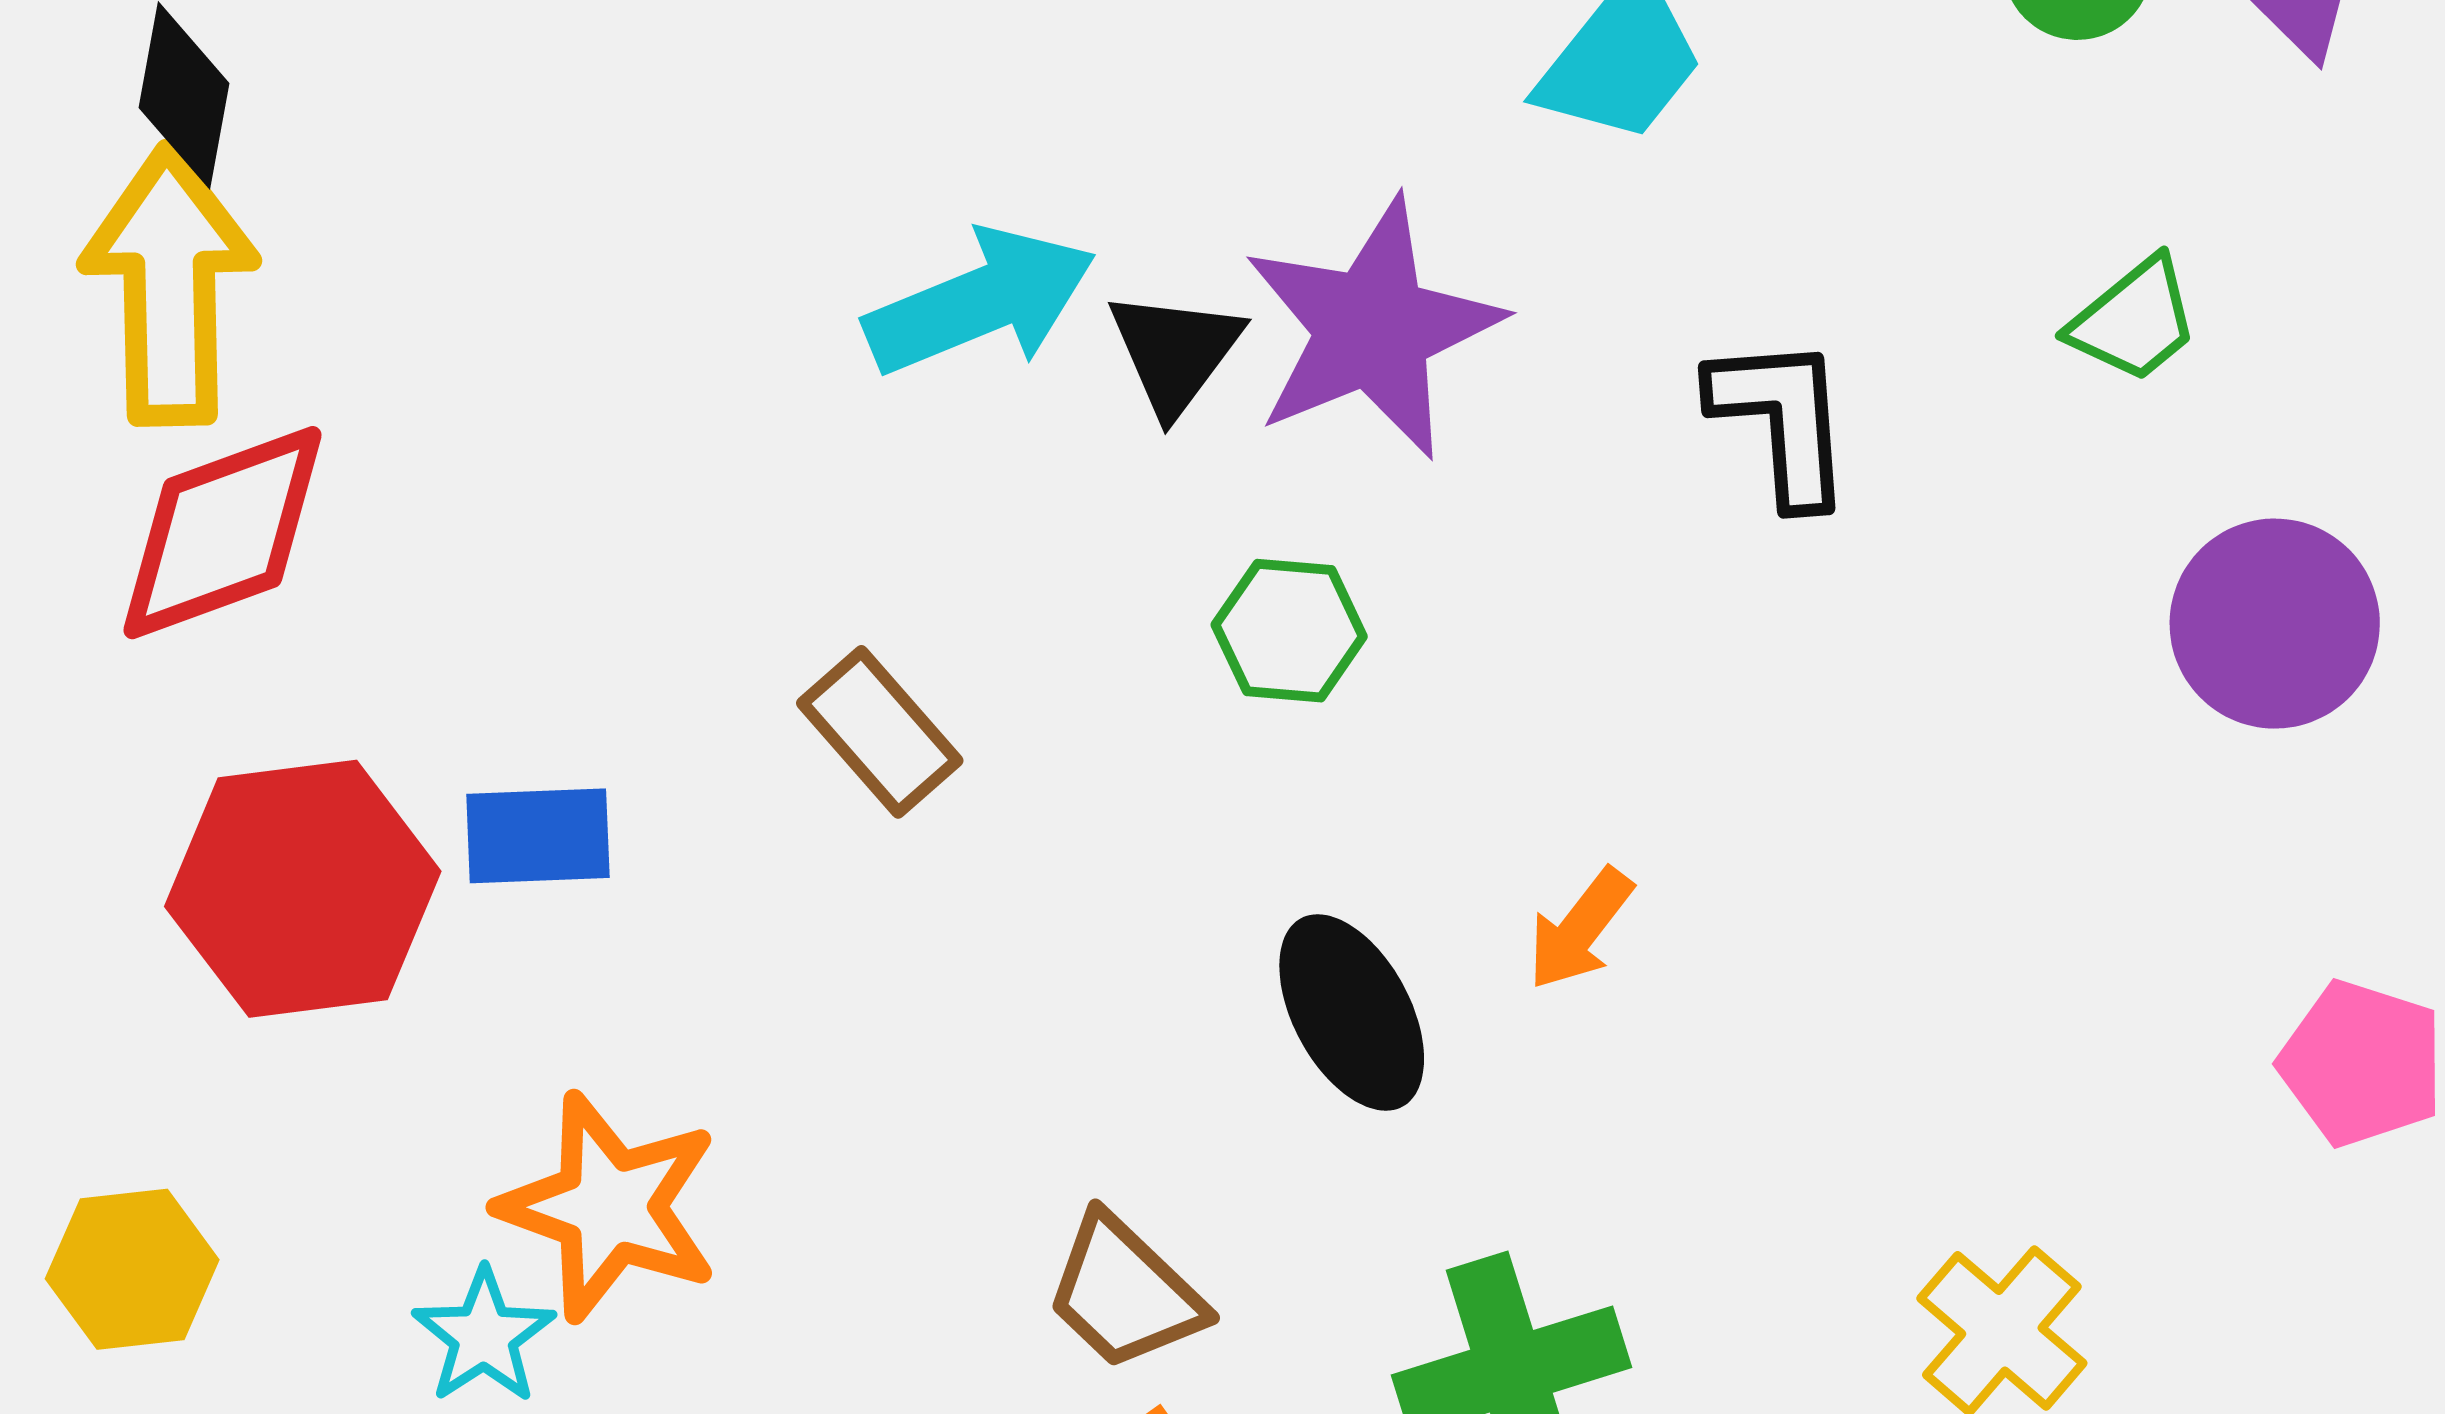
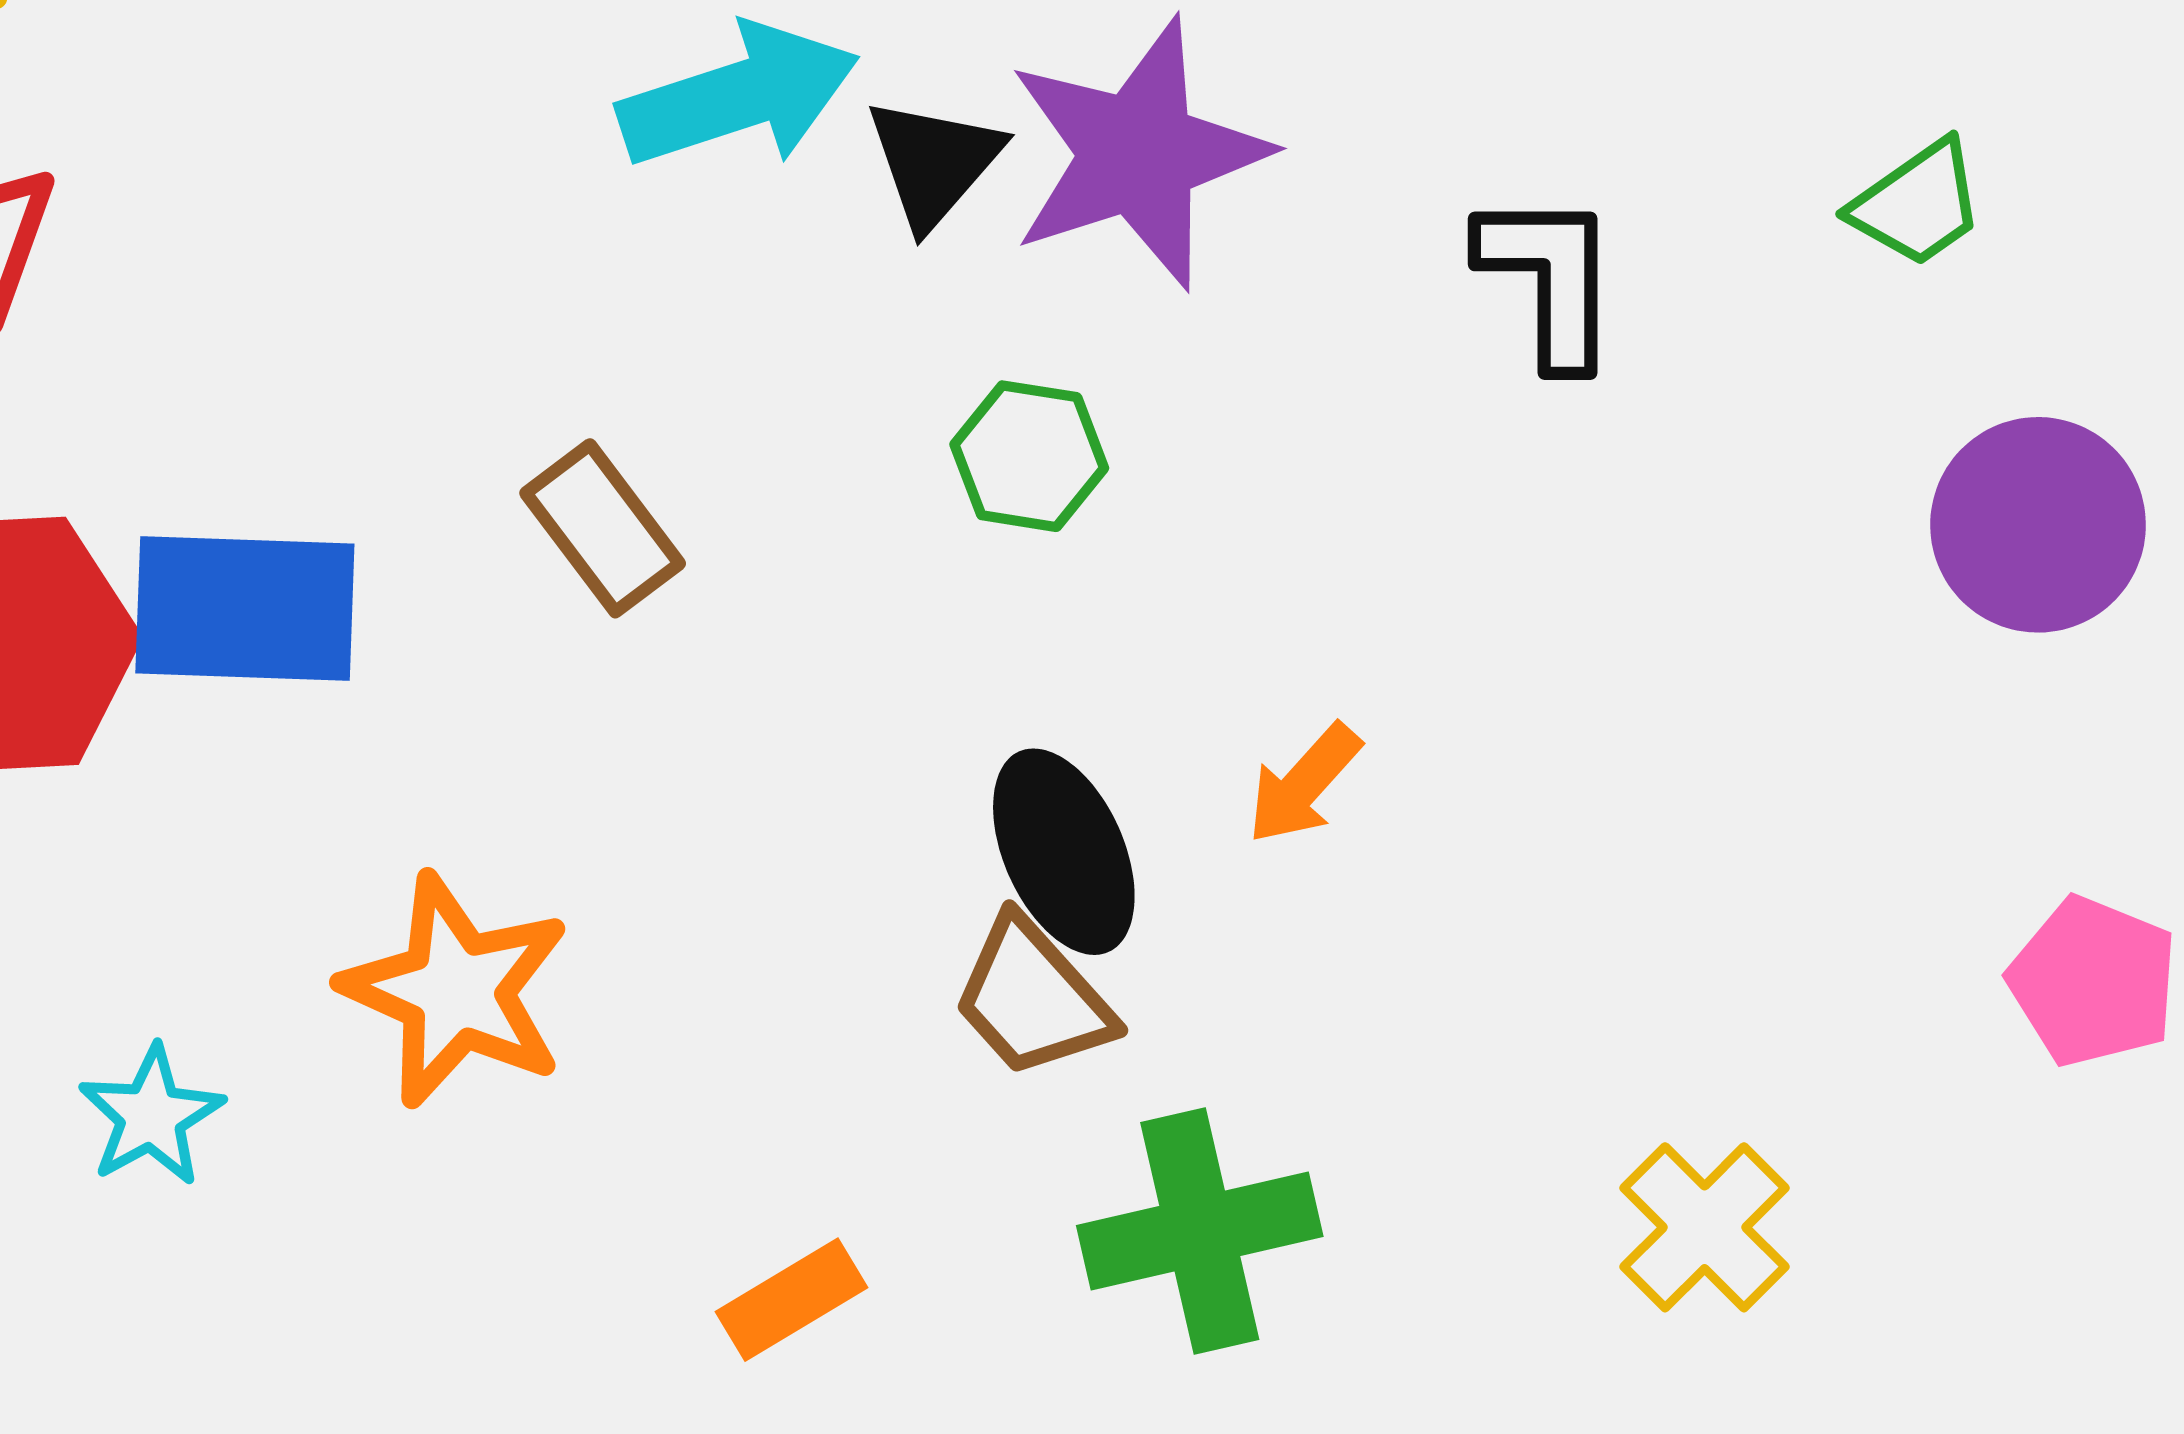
blue rectangle: (538, 836) -> (245, 608), size x1.5
orange star: (609, 1207) -> (456, 991), moved
brown trapezoid: (1125, 1293) -> (1033, 998), moved

